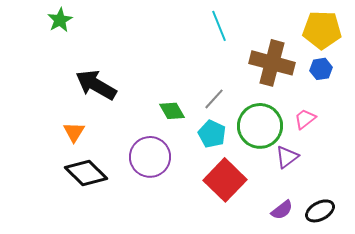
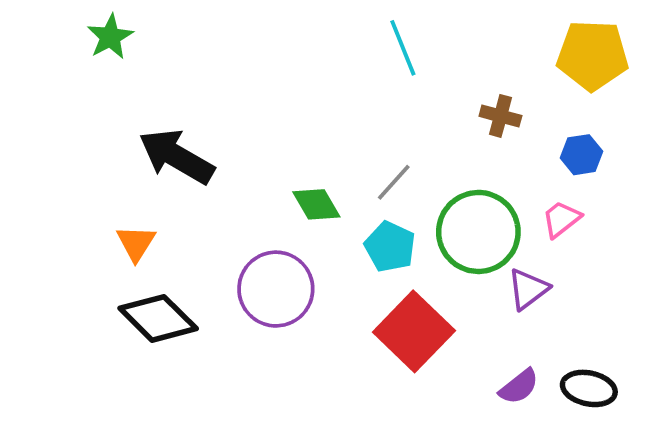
brown cross: (272, 63) -> (500, 116), size x0.5
blue hexagon: (321, 69) -> (581, 155), moved
black ellipse: (320, 211) -> (589, 388), turned 40

